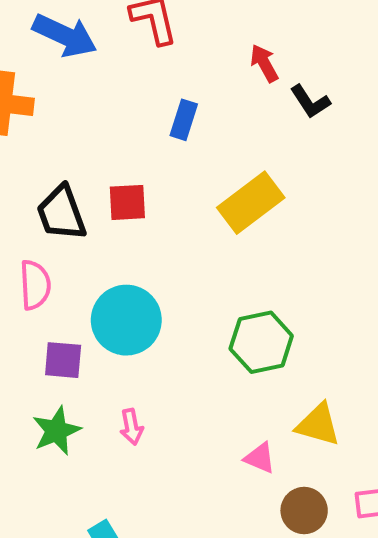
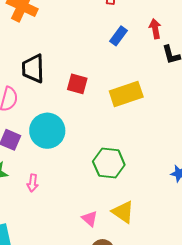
blue rectangle: (184, 120) -> (118, 36), moved
red square: (127, 202) -> (77, 84), moved

